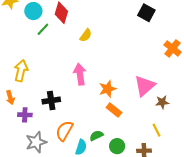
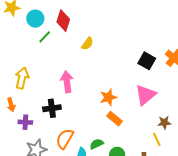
black square: (146, 13) -> (147, 61), moved
pink arrow: (80, 74) -> (67, 82), moved
brown star: (162, 102) -> (164, 123), moved

